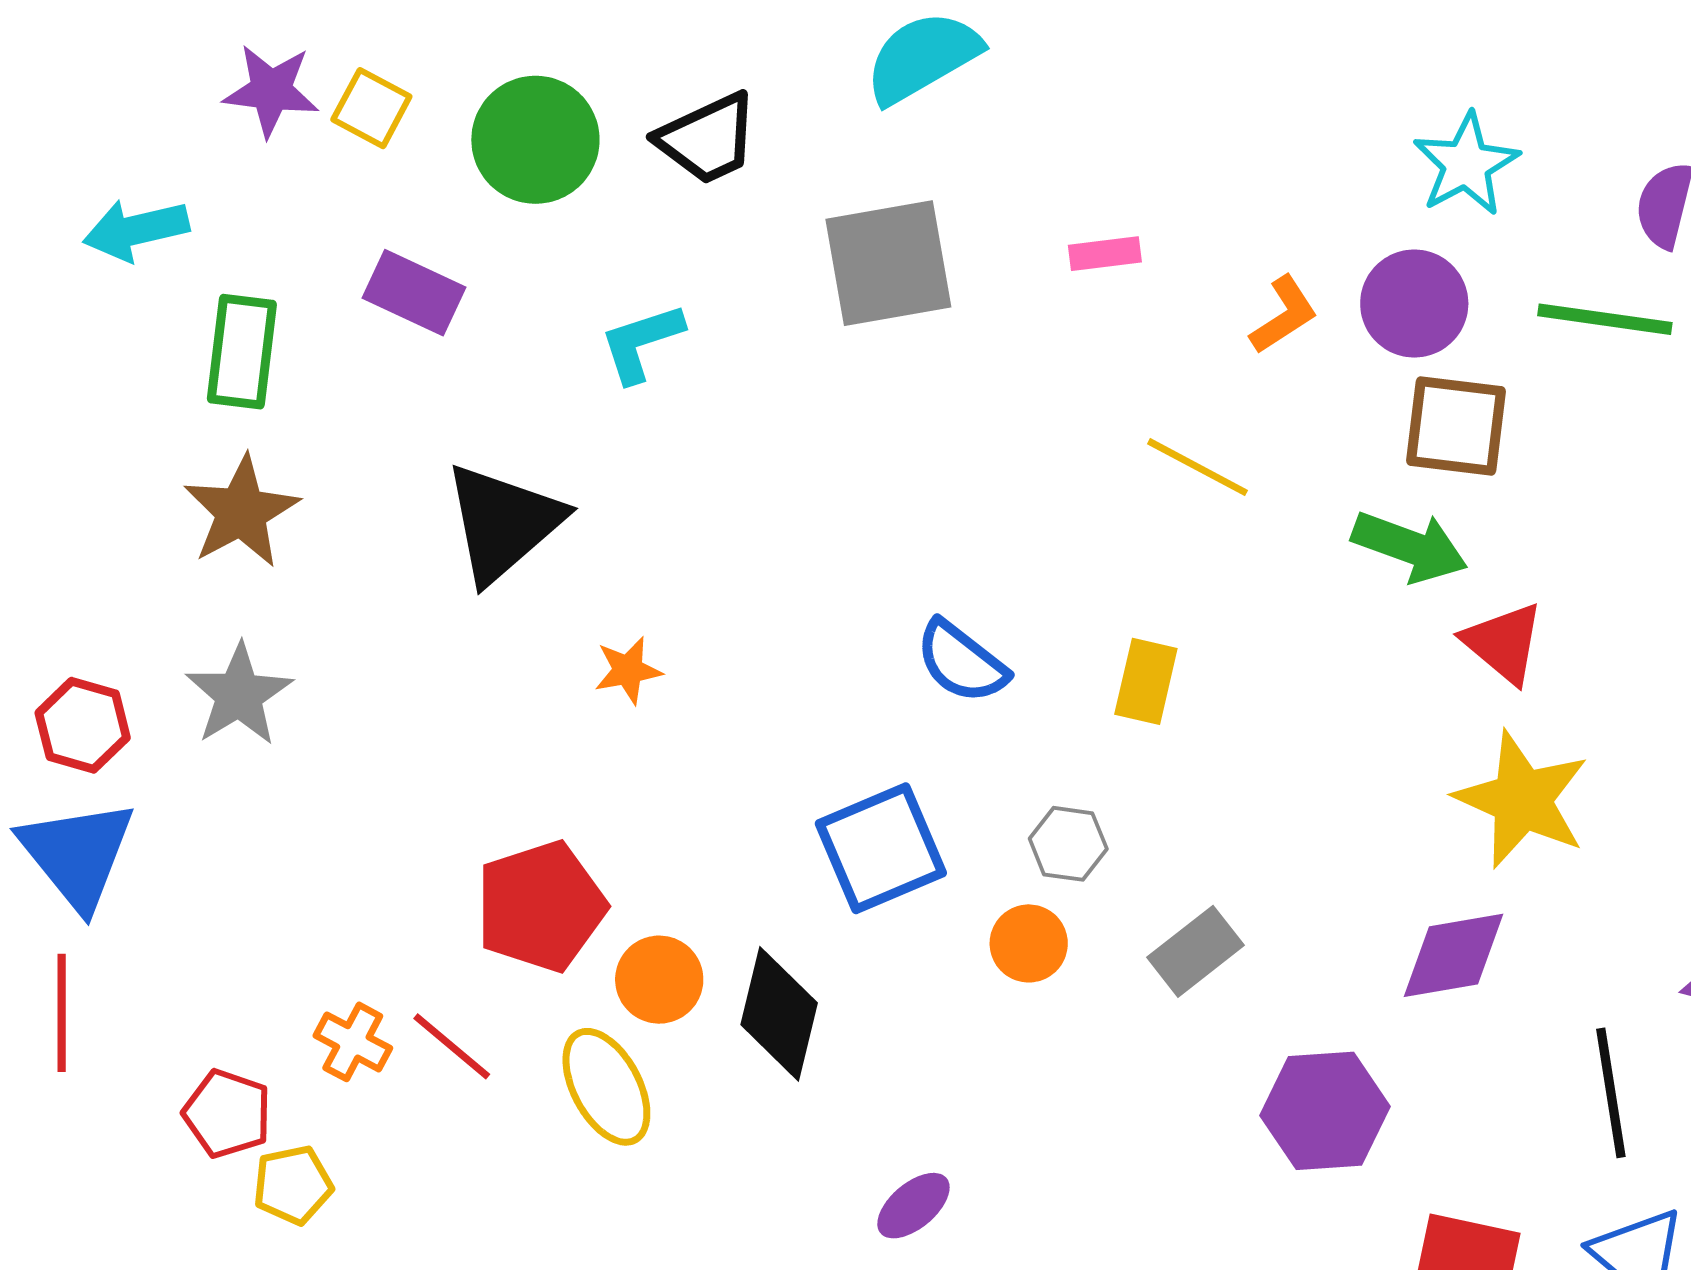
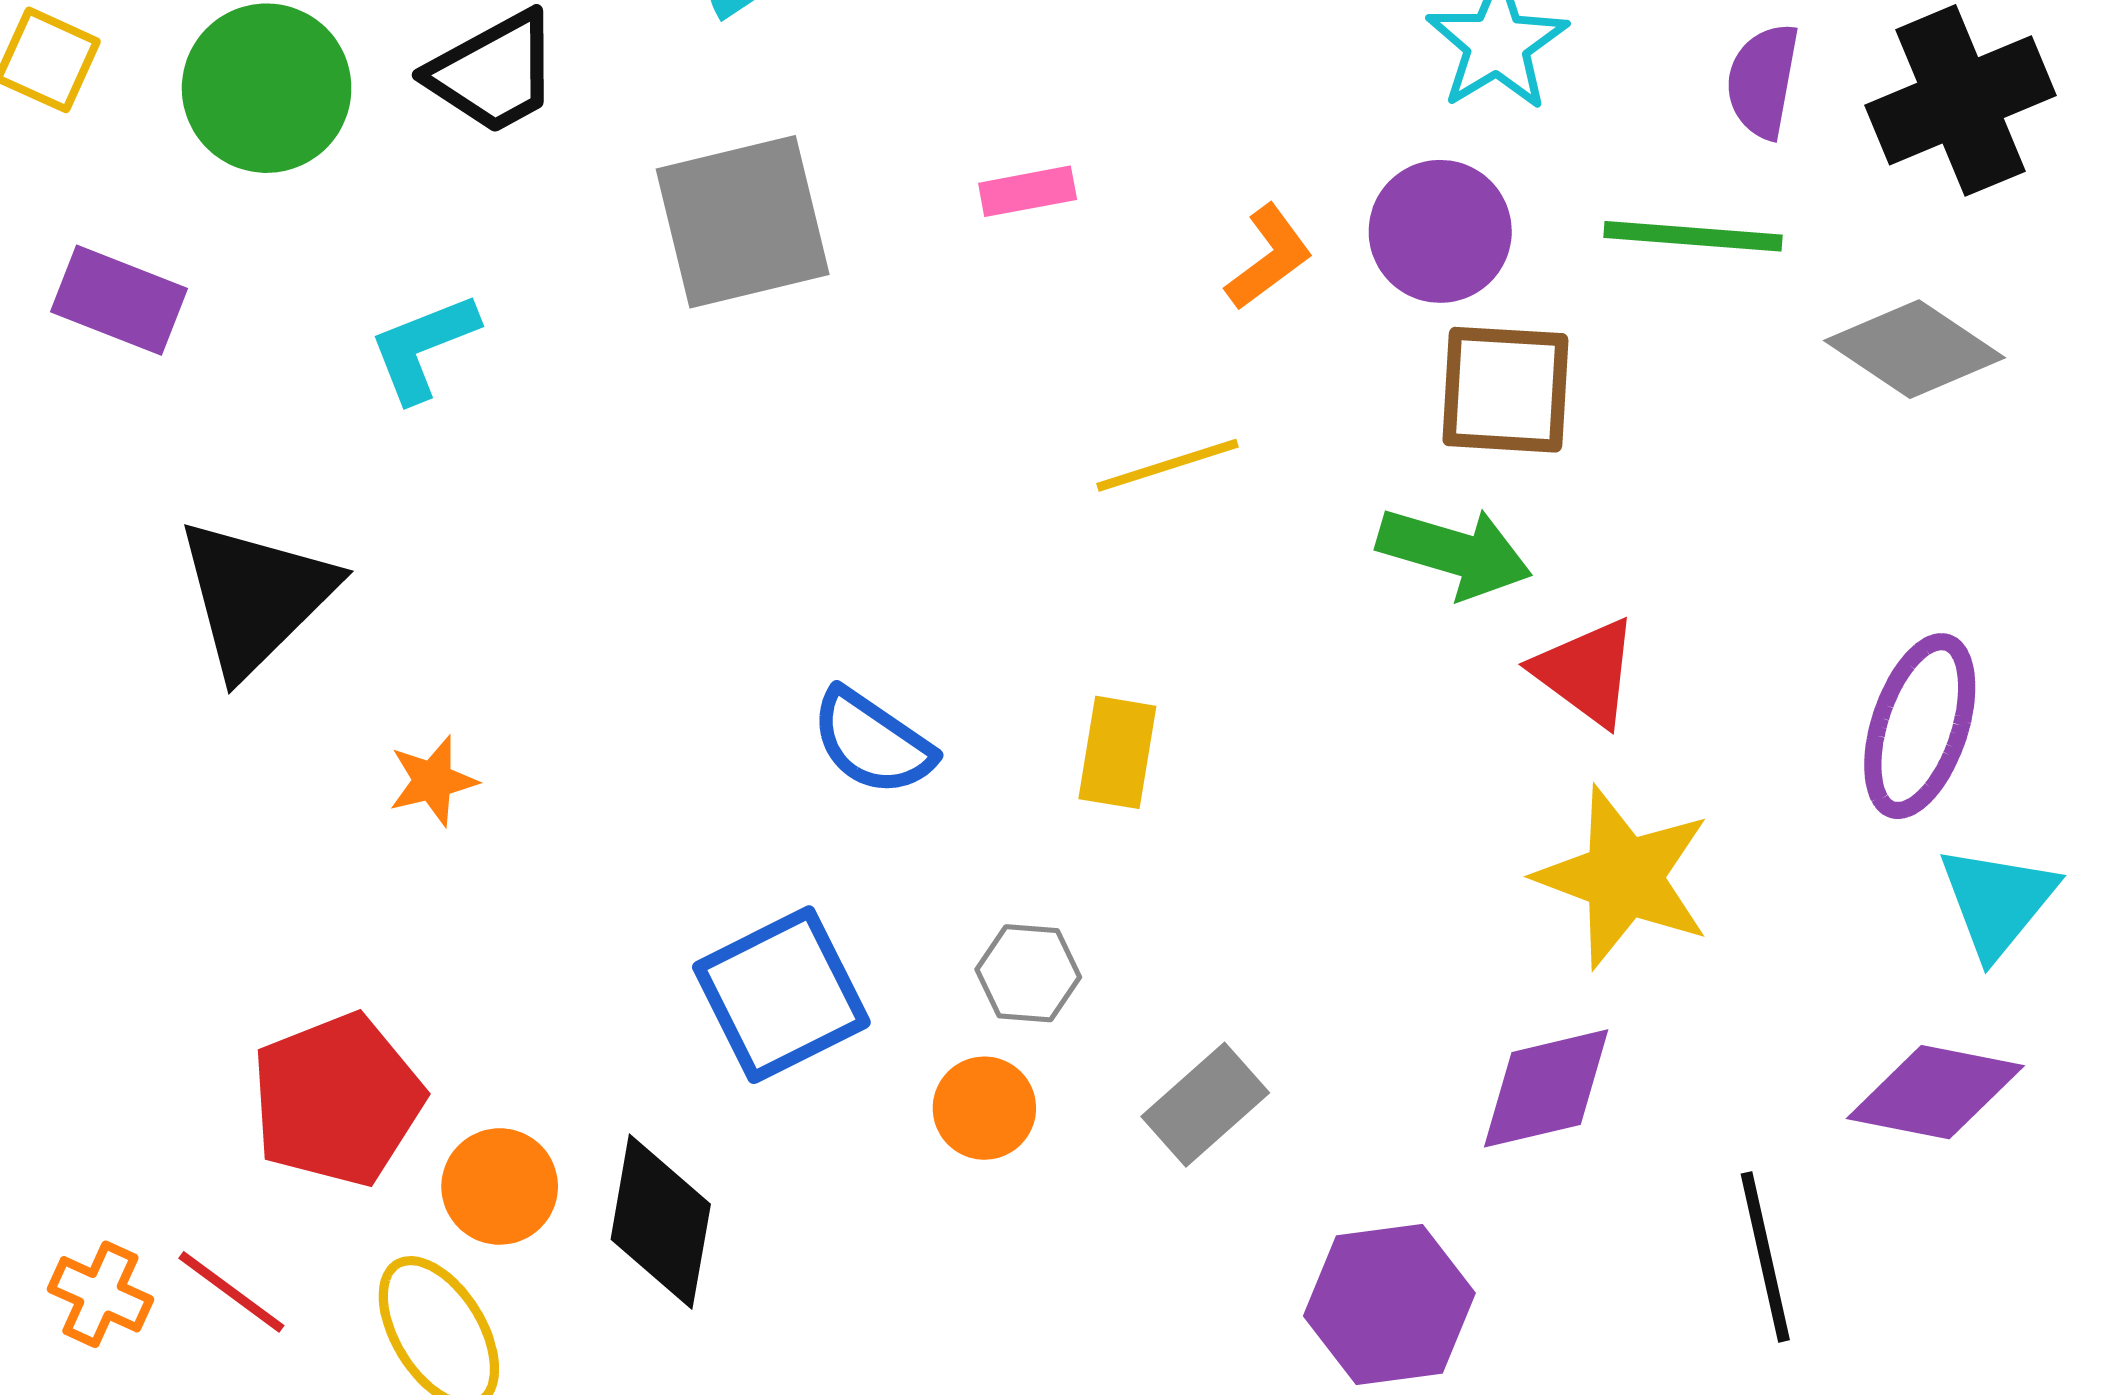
yellow line: (1197, 467) -> (1168, 465), turned -42

